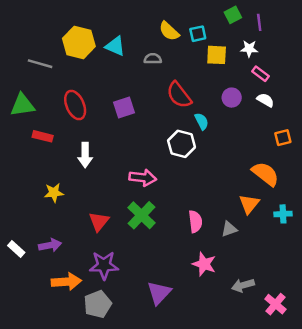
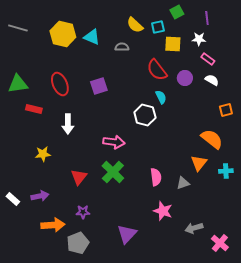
green square: (233, 15) -> (177, 12), moved
gray line: (40, 64) -> (18, 28), moved
red semicircle: (179, 95) -> (157, 70), moved
purple star: (104, 265) -> (83, 212), size x0.6

